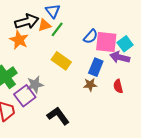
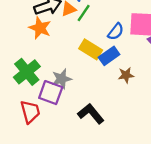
blue semicircle: (91, 36) -> (116, 32), moved
blue rectangle: (96, 67) -> (109, 56), moved, turned 36
purple square: (25, 96) -> (51, 93), turned -30

